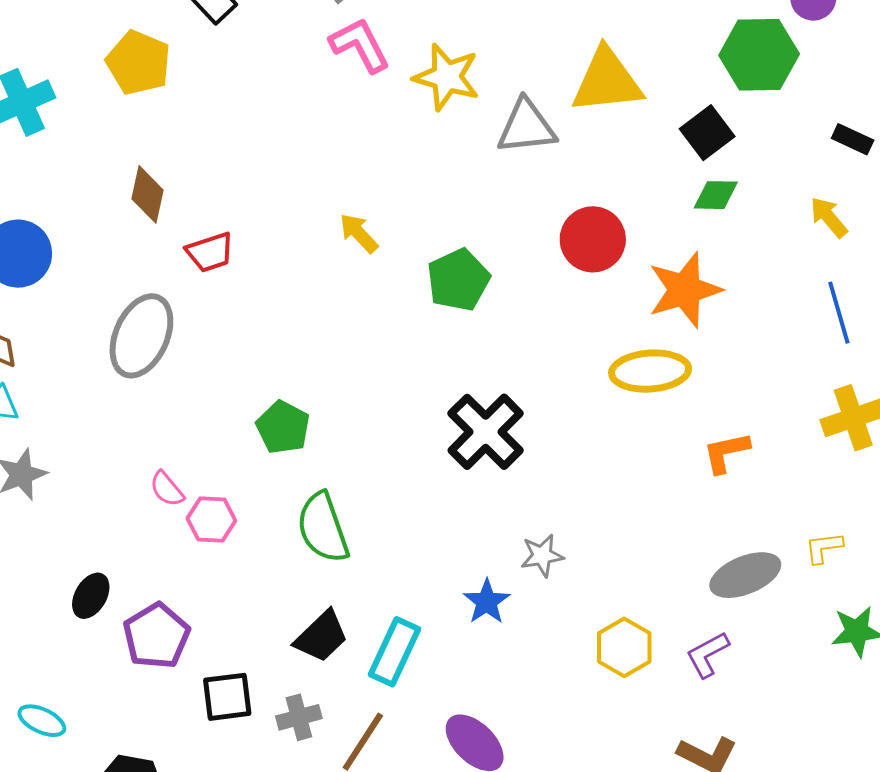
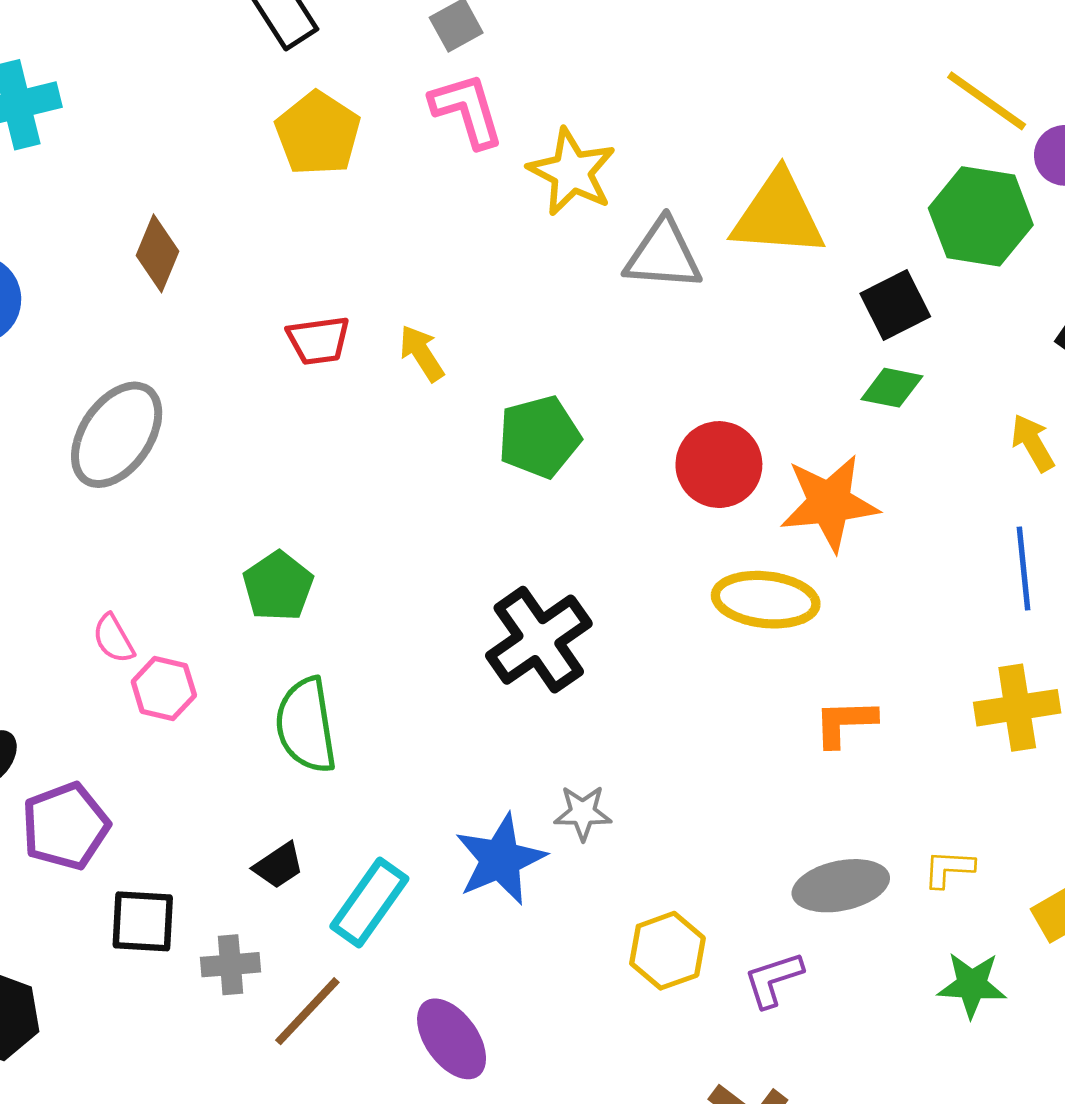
yellow pentagon: (138, 63) -> (318, 133), moved
red circle: (593, 239) -> (719, 465), moved
red trapezoid: (210, 252) -> (318, 340), moved
blue star: (487, 602) -> (500, 859), size x1.5
black trapezoid: (321, 636) -> (279, 865), size x0.7

